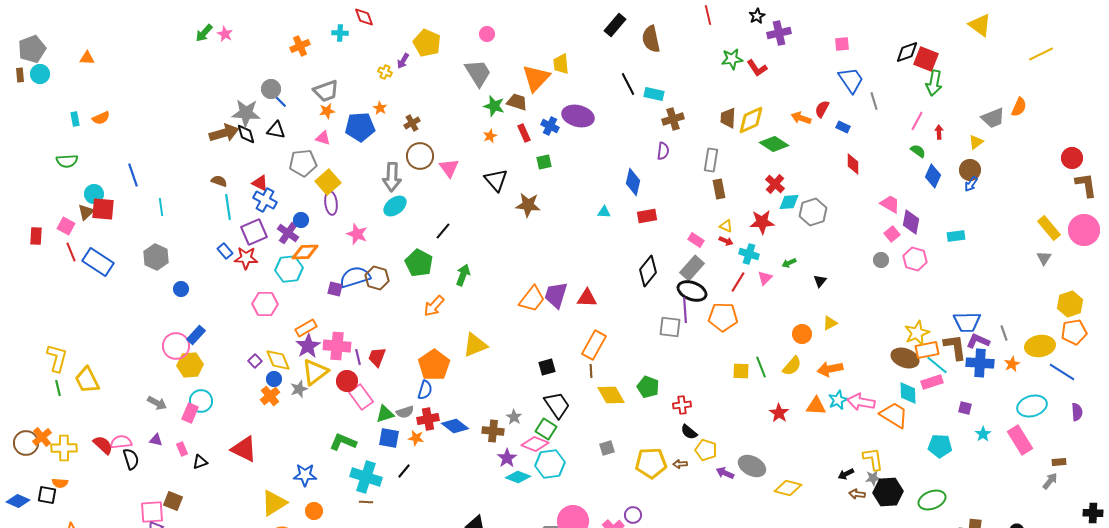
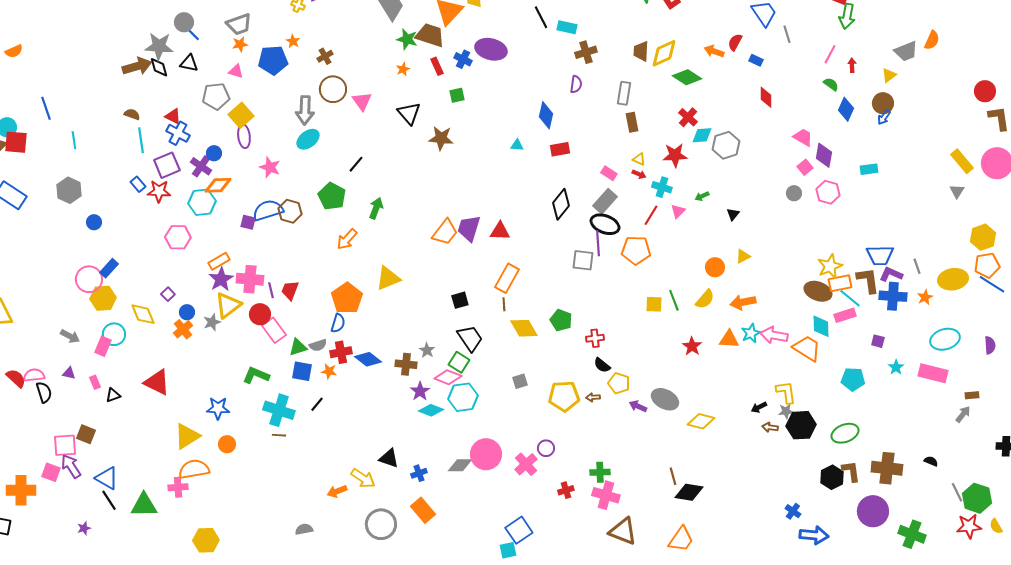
brown trapezoid: (517, 102) -> (430, 35), size x1.4
yellow diamond: (278, 360) -> (143, 314), moved
blue line: (1062, 372) -> (992, 284), moved
pink rectangle: (1020, 440) -> (933, 373), turned -44

